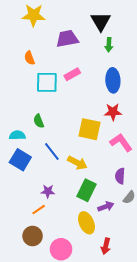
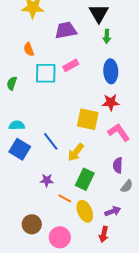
green semicircle: (39, 121) -> (12, 83), moved, turned 40
yellow arrow: (77, 163) -> (76, 152), turned 102
purple arrow: (106, 207) -> (113, 211), moved
orange line: (39, 210) -> (65, 198), moved, turned 64

